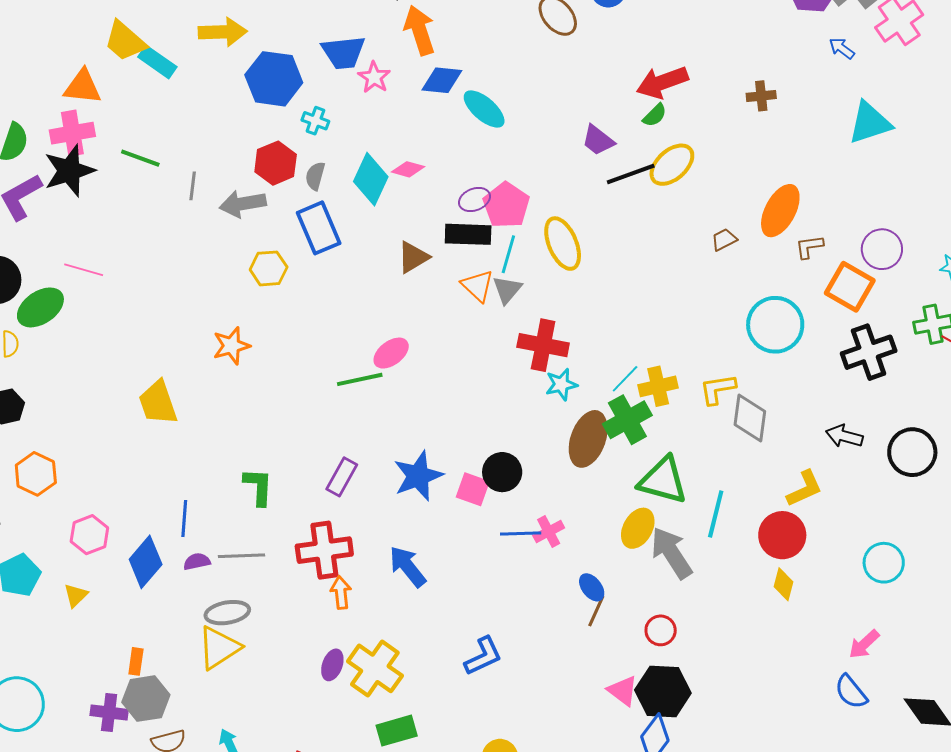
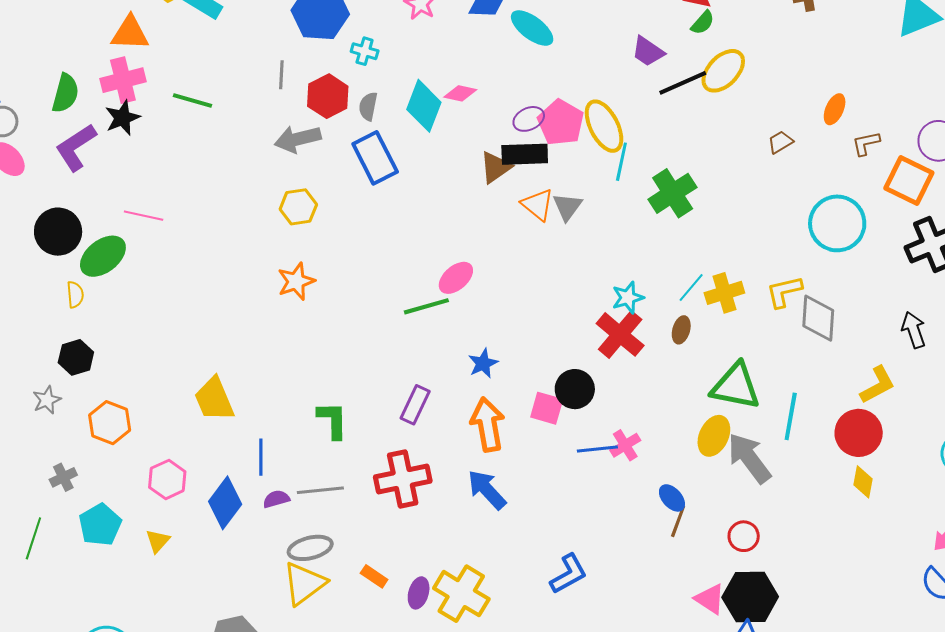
black star: (69, 171) -> (122, 118), size x0.7
gray line: (193, 186) -> (281, 75), moved
orange ellipse: (780, 211) -> (835, 109), size x0.6
yellow ellipse: (563, 244) -> (604, 126), moved
cyan line: (508, 254) -> (621, 162), moved
brown triangle: (413, 257) -> (496, 167), moved
yellow hexagon: (269, 268) -> (298, 207), moved
red cross: (543, 345) -> (620, 334), moved, turned 33
yellow trapezoid: (158, 403) -> (214, 399), moved
green cross: (627, 420) -> (673, 193), moved
black arrow: (844, 436) -> (914, 330), turned 60
brown ellipse: (588, 439) -> (681, 330), moved, size x0.5
blue star: (418, 476) -> (483, 363), moved, size x0.6
orange arrow: (341, 593) -> (488, 425), moved, size x1.6
orange rectangle: (136, 661) -> (374, 576), moved, turned -60

